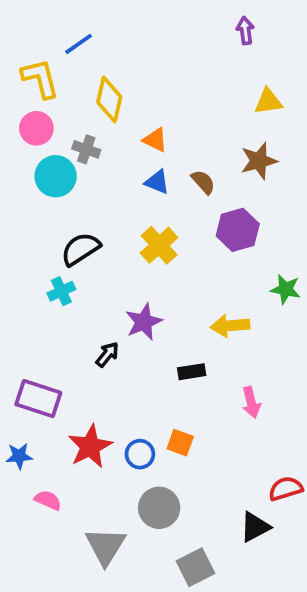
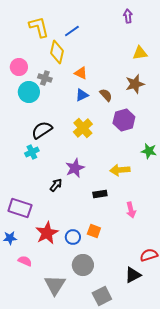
blue line: (79, 44) -> (72, 31), moved
yellow L-shape: (40, 78) -> (39, 27), moved
blue triangle: (157, 182) -> (82, 95), turned -48

